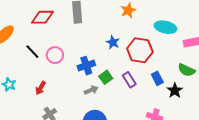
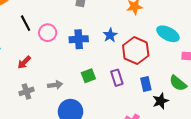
blue cross: (86, 66) -> (79, 39), moved
green square: (106, 77) -> (88, 76), moved
gray arrow: (91, 90) -> (55, 85), moved

